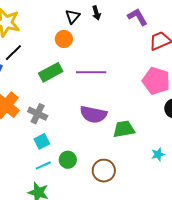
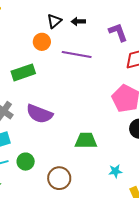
black arrow: (96, 13) -> (78, 21), turned 96
purple line: (91, 72) -> (77, 54), moved
purple semicircle: (93, 114) -> (39, 114), moved

